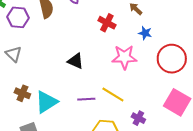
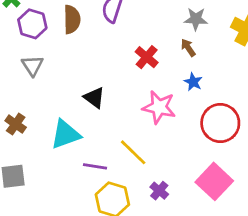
gray triangle: (14, 54) -> (32, 66), moved
purple line: (86, 99) -> (95, 166), moved
cyan triangle: (46, 102) -> (65, 134), moved

